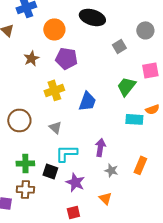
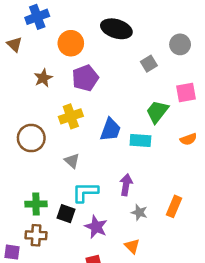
purple pentagon: (66, 58) -> (85, 78), turned -30
cyan rectangle: (134, 119) -> (140, 140), moved
brown circle: (19, 120) -> (31, 138), moved

